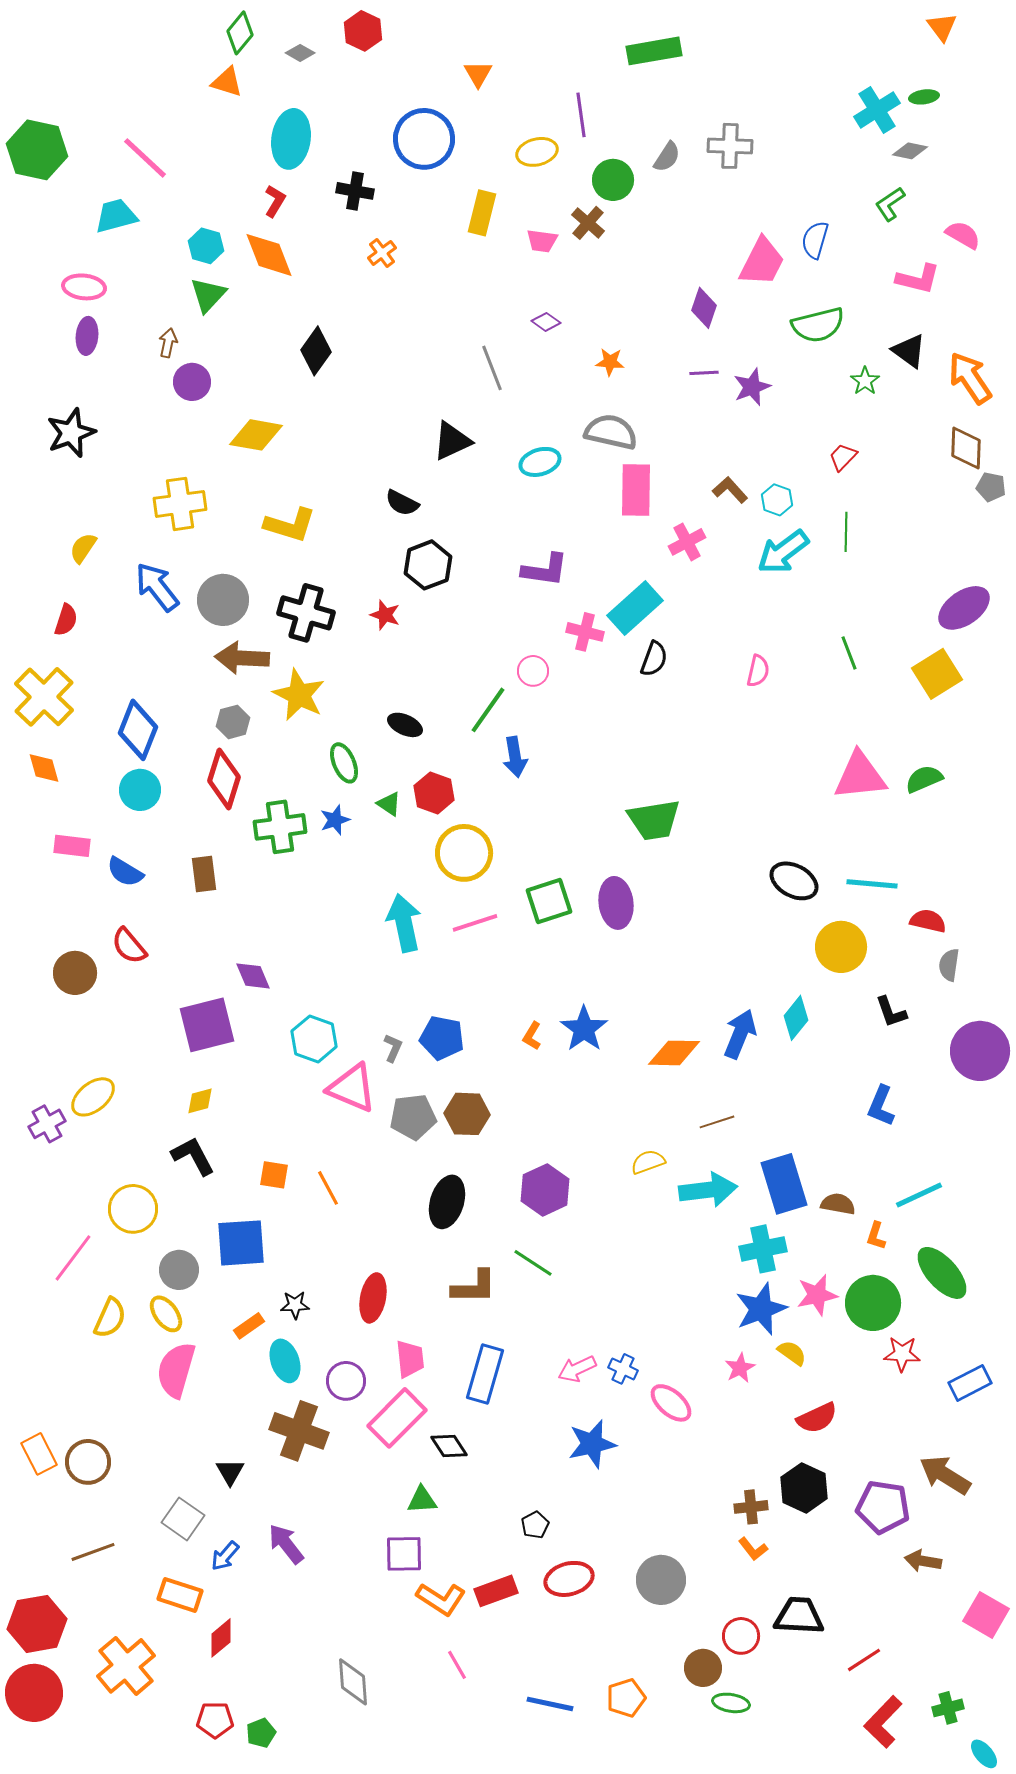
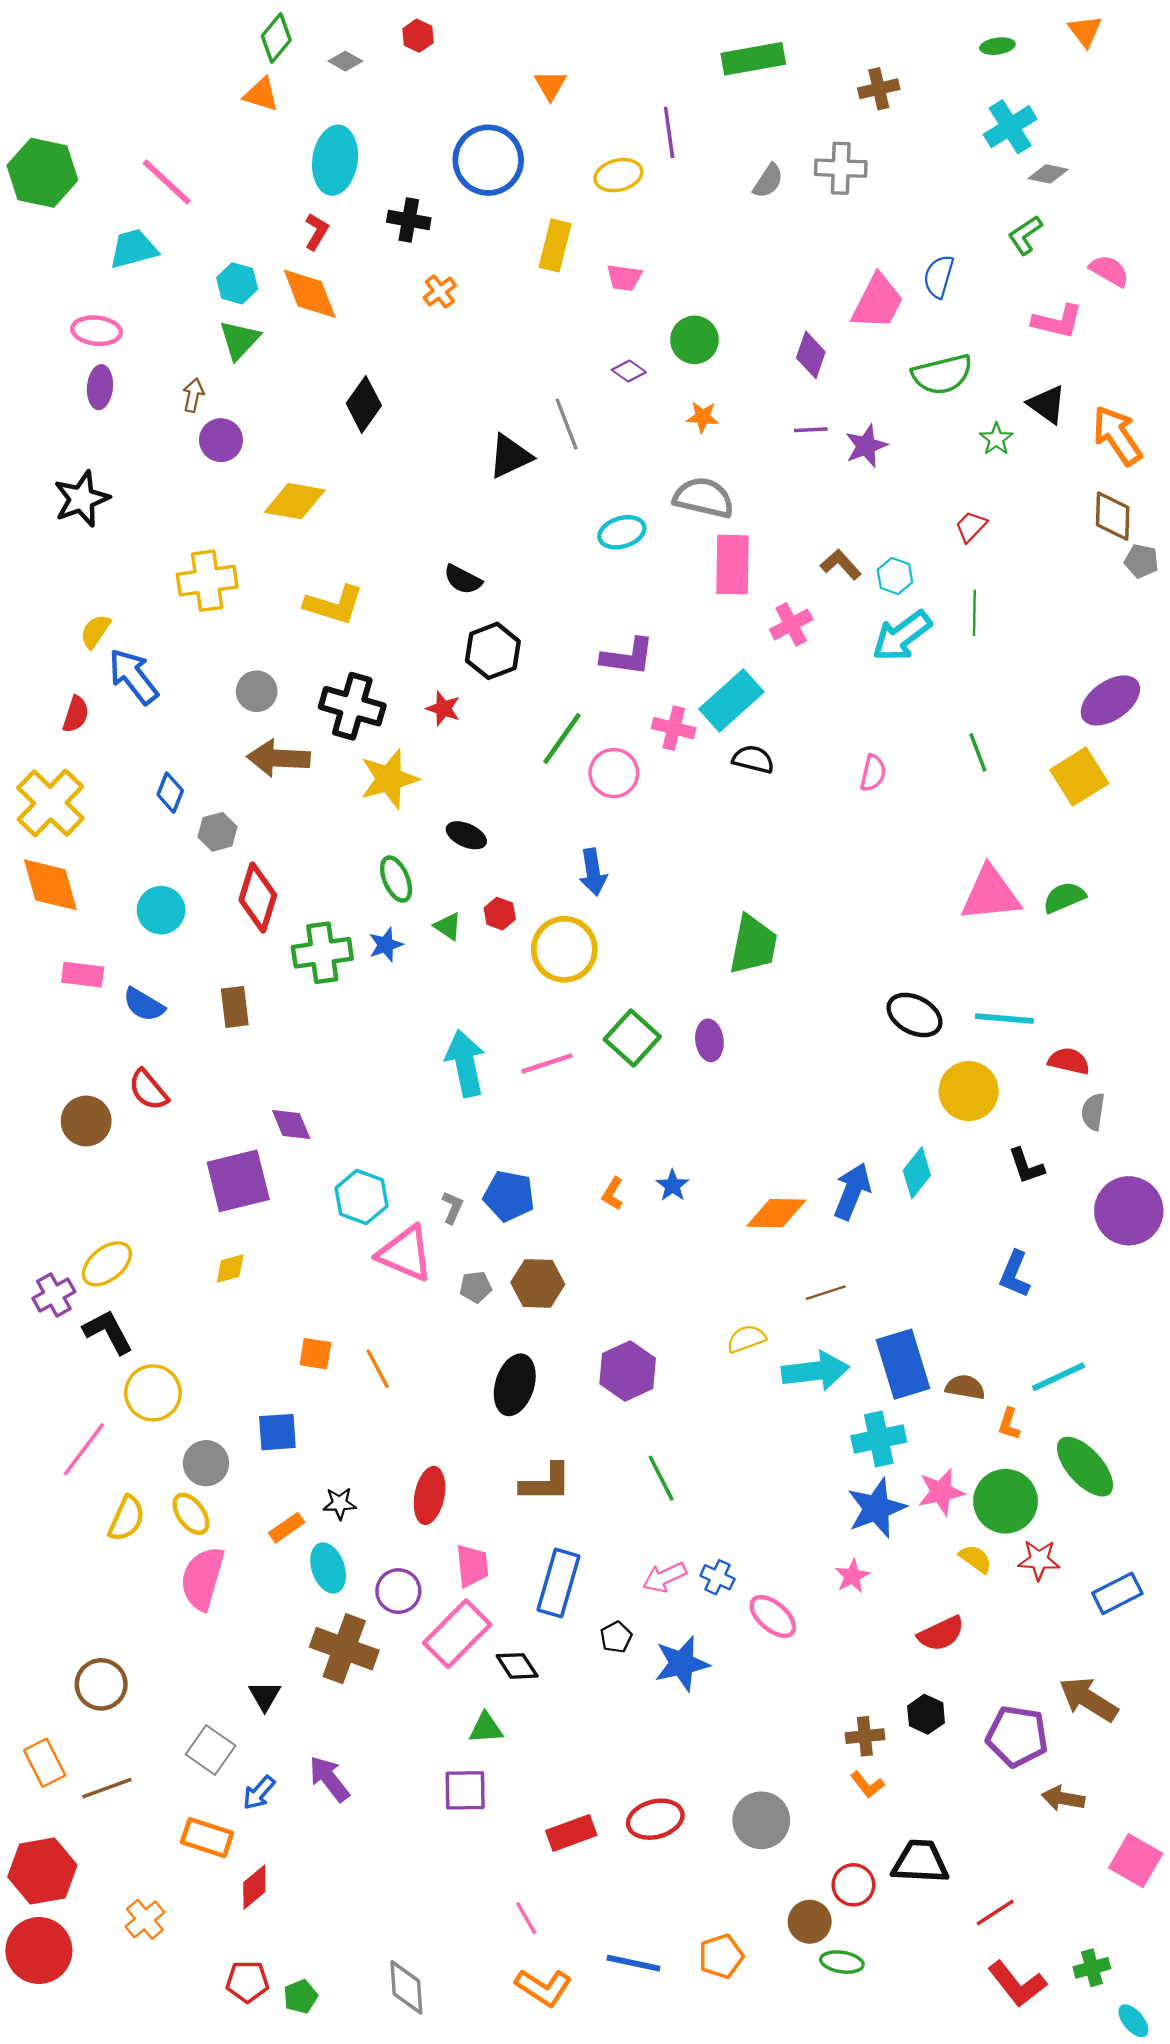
red hexagon: (363, 31) -> (418, 36), size x0.7
green ellipse: (924, 97) -> (997, 46), moved
green circle: (613, 180) -> (694, 340), moved
brown cross: (588, 223) -> (879, 89), moved, turned 36
black triangle: (452, 441) -> (510, 456), moved
blue arrow: (157, 587) -> (133, 676), moved
gray circle: (223, 600) -> (257, 691), size x0.7
black semicircle: (654, 659) -> (753, 759), turned -96
pink circle: (533, 671) -> (614, 773), size x1.4
yellow star: (299, 695) -> (389, 779), moved, turned 30
green line: (488, 710) -> (562, 738), moved
gray hexagon: (233, 722) -> (217, 832), moved
blue diamond: (138, 730) -> (170, 793), moved, size x0.6
orange diamond: (44, 768) -> (50, 885), size x1.6
red hexagon: (434, 793) -> (500, 914), size x0.7
green trapezoid: (654, 820) -> (753, 945), turned -70
yellow circle: (464, 853) -> (564, 949), moved
green square: (549, 901) -> (632, 1038), turned -30
purple ellipse: (616, 903) -> (709, 1040), size x0.7
blue star: (584, 1029) -> (673, 1186), size x0.6
gray pentagon: (413, 1117) -> (476, 1287), size x0.6
black L-shape: (193, 1156) -> (108, 1332), moved
blue square: (241, 1243) -> (277, 1432), size x0.7
green line: (533, 1263) -> (661, 1478), moved, turned 30
yellow semicircle: (792, 1353) -> (976, 1559), moved
orange rectangle: (39, 1454) -> (45, 1763), moved
black hexagon: (804, 1488) -> (926, 1714), size x0.7
black pentagon: (535, 1525) -> (616, 1637), moved
orange L-shape: (441, 1599) -> (544, 1987), moved
orange cross: (126, 1666) -> (145, 1919), size x0.6
gray diamond: (353, 1682) -> (406, 1987), moved
red L-shape: (883, 1722) -> (1017, 1984), turned -82

